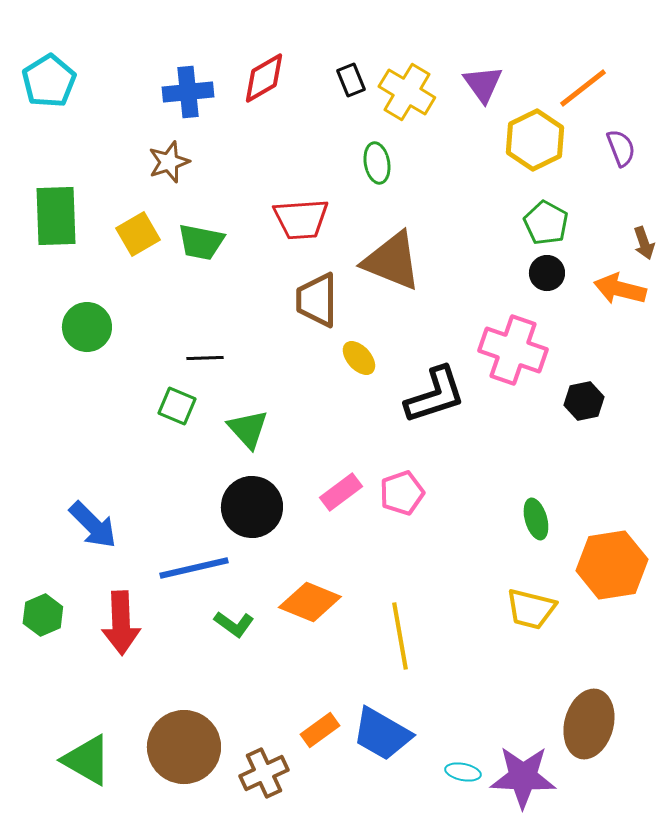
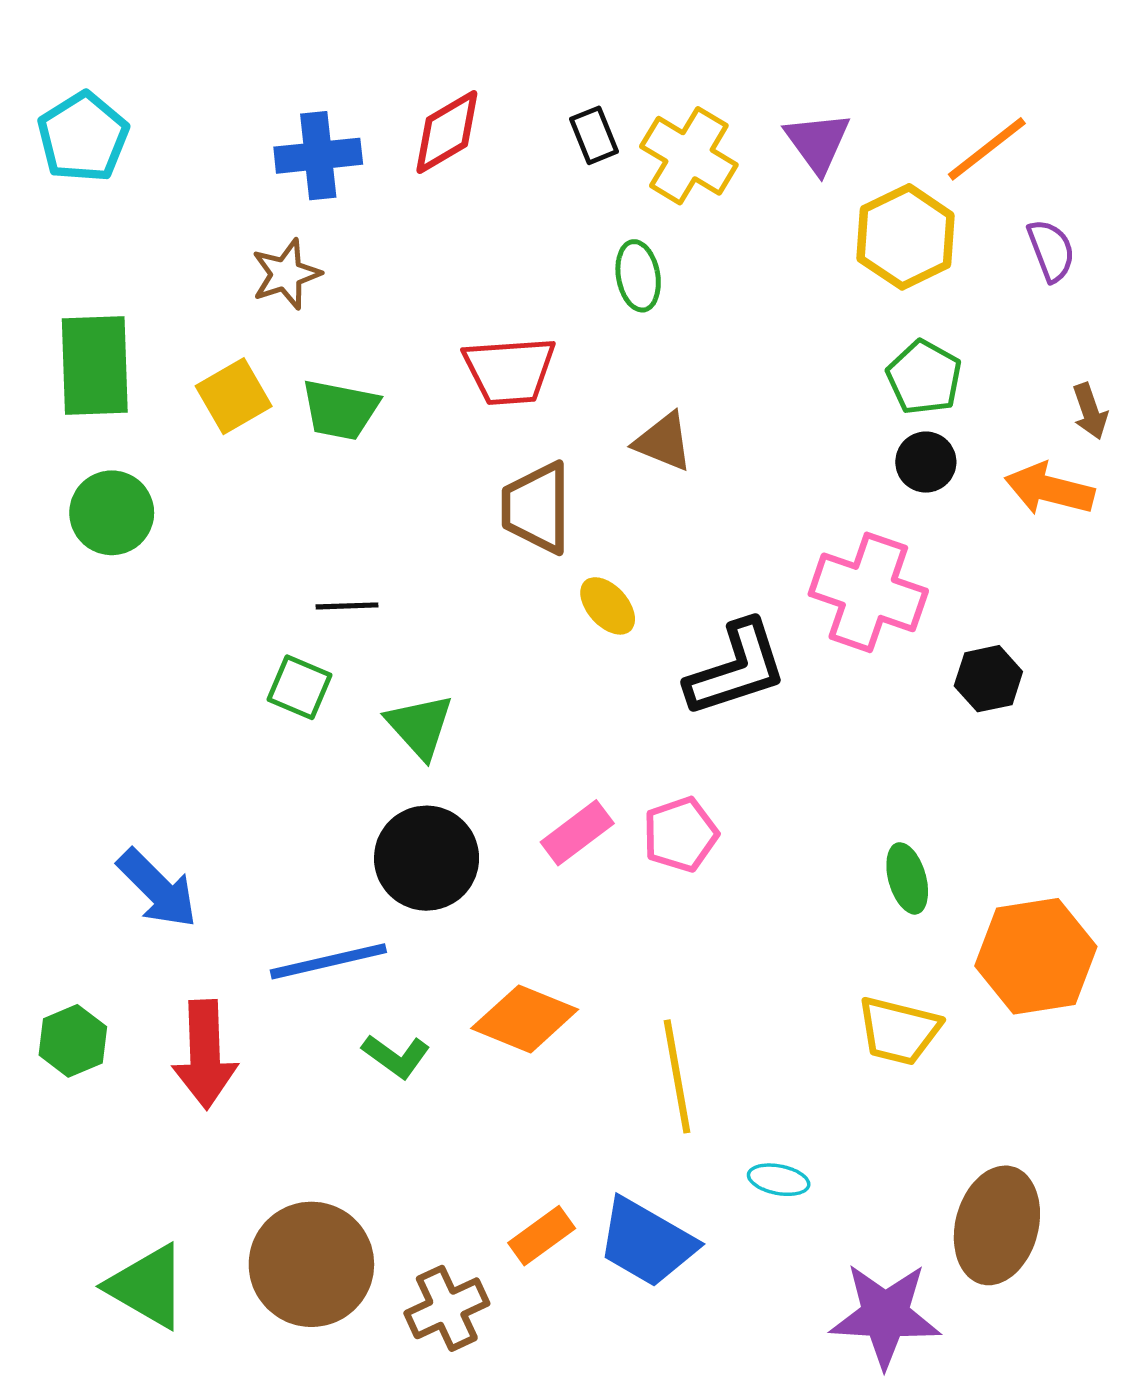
brown triangle: (392, 261) -> (664, 442), size x0.6
green circle: (87, 327) -> (112, 513), moved
cyan ellipse: (463, 772) -> (779, 1180), moved

